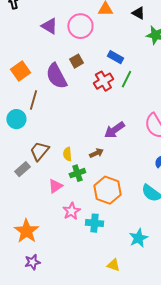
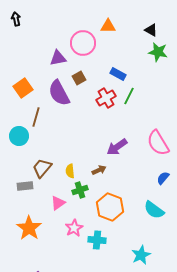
black triangle: (138, 13) -> (151, 30), moved
purple triangle: (49, 26) -> (58, 58), moved, turned -42
gray rectangle: (22, 169) -> (25, 186), turned 35
orange star: (26, 231) -> (29, 228), moved

